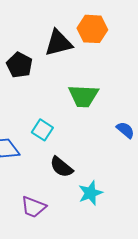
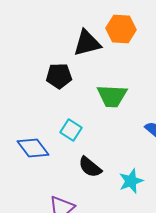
black pentagon: (19, 65) -> (59, 76), moved, turned -30
cyan star: (90, 193) -> (131, 181), moved

